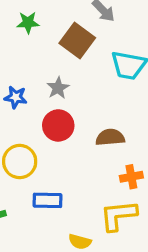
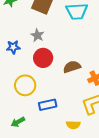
brown semicircle: (110, 137) -> (72, 67), moved

